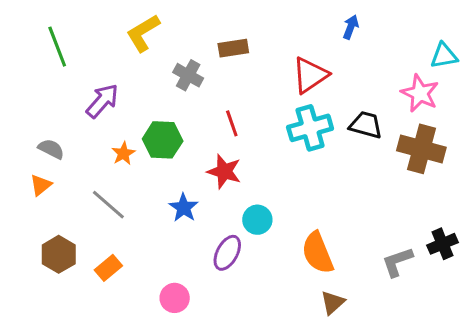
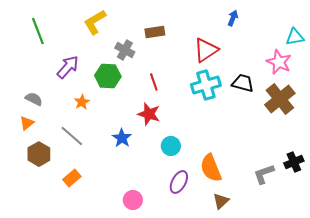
green hexagon: (163, 140) -> (108, 76), moved
brown cross: (421, 149) -> (280, 99), turned 36
purple ellipse: (227, 253) -> (179, 182), moved
brown hexagon: (59, 254) -> (39, 154), moved
pink circle: (175, 298) -> (133, 200), moved

